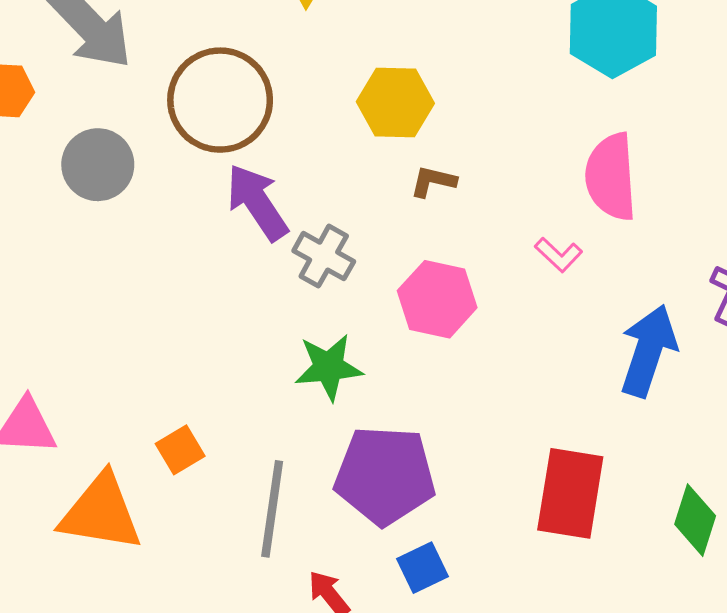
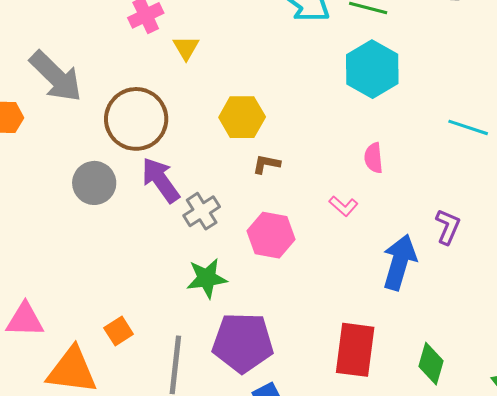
gray circle: (98, 165) -> (94, 183), moved
pink semicircle: (611, 177) -> (374, 158), size x0.6
gray cross: (324, 256) -> (202, 211), turned 30

